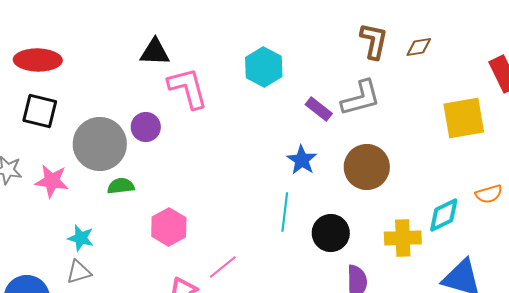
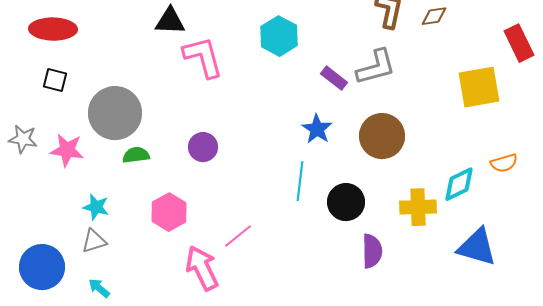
black square: (40, 111) -> (55, 80), size x0.7
purple circle: (146, 127) -> (203, 147), moved
pink hexagon: (169, 227) -> (169, 212), moved

